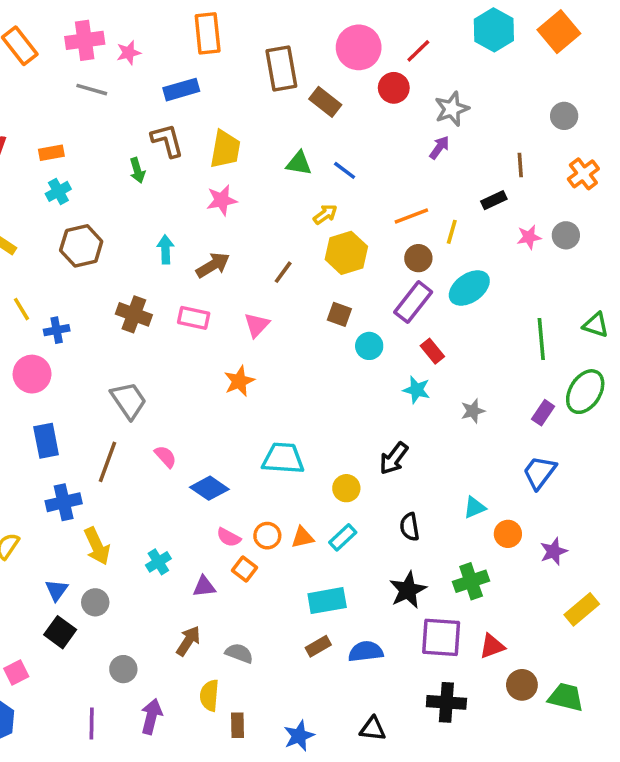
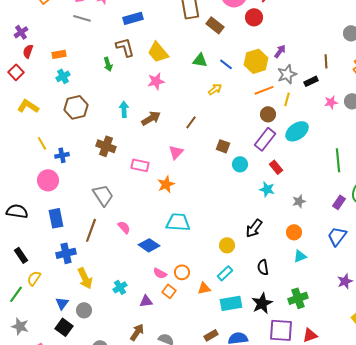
gray star: (452, 109) -> (287, 74), moved
yellow trapezoid: (225, 149) -> (158, 52), turned 130
yellow hexagon: (346, 253) -> (256, 61), moved
pink rectangle: (194, 318) -> (140, 165), moved
cyan trapezoid: (283, 458) -> (178, 222), moved
orange circle: (508, 534) -> (294, 232), moved
orange triangle: (302, 537) -> (204, 288), moved
cyan rectangle: (327, 601) -> (231, 303), moved

